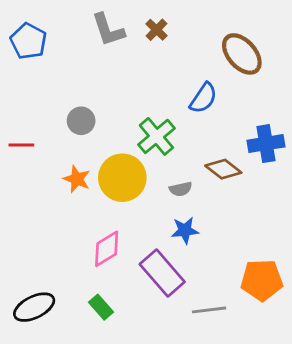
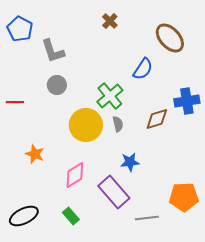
gray L-shape: (108, 30) -> (53, 51), moved
brown diamond: (223, 169) -> (157, 119), turned -55
orange star: (77, 179) -> (35, 154), moved
gray semicircle: (181, 189) -> (118, 124), moved, turned -91

